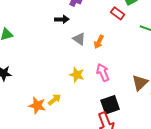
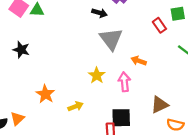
gray triangle: (79, 39) -> (111, 39), size x1.6
orange arrow: (99, 42) -> (139, 61), moved, turned 64
yellow arrow: (54, 100) -> (75, 106), moved

